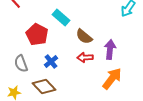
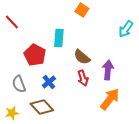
cyan rectangle: (61, 18) -> (59, 38), turned 54
red arrow: (85, 58) -> (83, 78), turned -105

